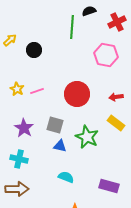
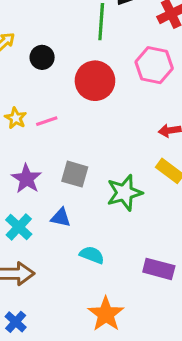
red circle: (77, 94) -> (95, 81), moved
green star: (87, 137) -> (125, 193), turned 30
blue triangle: (60, 146) -> (61, 218), moved
cyan cross: (19, 159) -> (19, 227), turned 30

